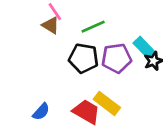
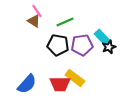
blue semicircle: (41, 112) -> (27, 84), size x1.5
red trapezoid: (86, 112) -> (60, 84), turned 150

